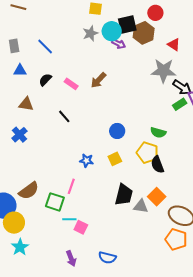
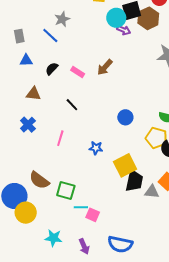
gray star: (90, 33) -> (62, 19), moved
yellow square: (115, 159) -> (125, 165), moved, size x1.6
pink line: (71, 186) -> (60, 138), moved
brown semicircle: (29, 191) -> (39, 180), turned 75
cyan star: (20, 247) -> (53, 238), moved, turned -30
blue semicircle: (107, 258) -> (120, 244), size x1.4

